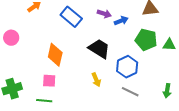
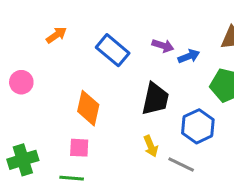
black trapezoid: (99, 49) -> (155, 99), turned 70
gray line: (130, 92) -> (181, 164), moved

